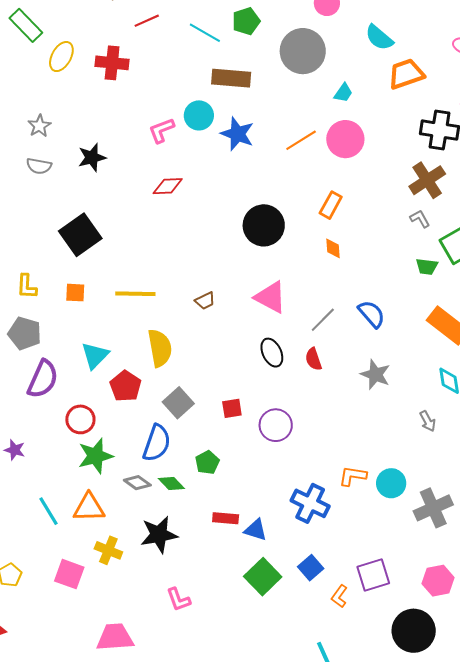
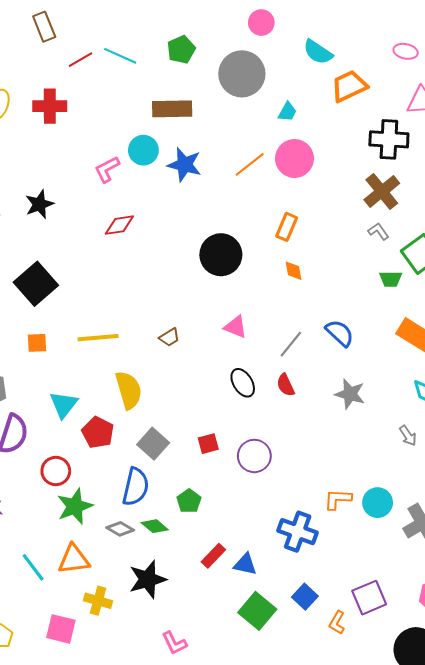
cyan line: (205, 33) -> (120, 56), moved
pink triangle: (271, 297) -> (236, 327), size x0.7
red rectangle: (226, 518) -> (213, 556), turned -45

